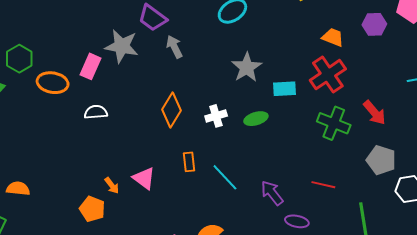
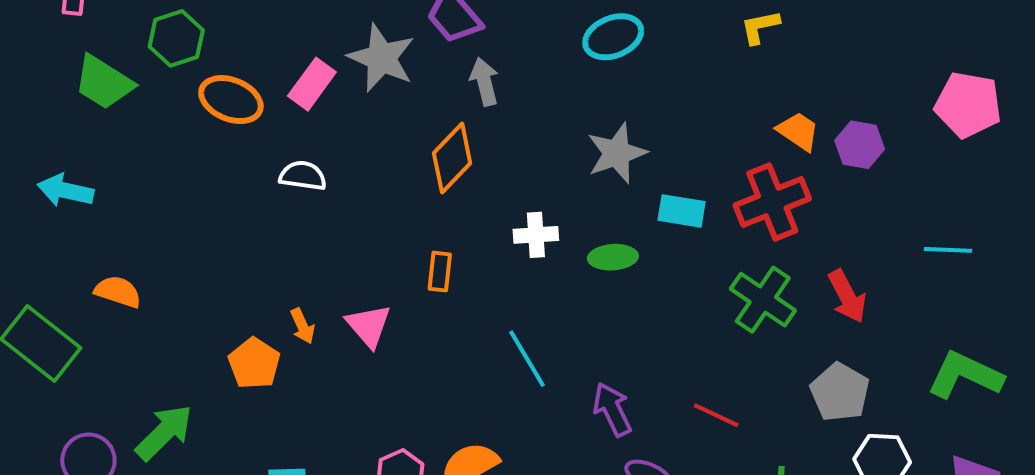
purple hexagon: (374, 24) -> (860, 145), moved
orange diamond: (171, 110) -> (452, 158), moved
orange rectangle: (189, 162) -> (440, 272), moved

